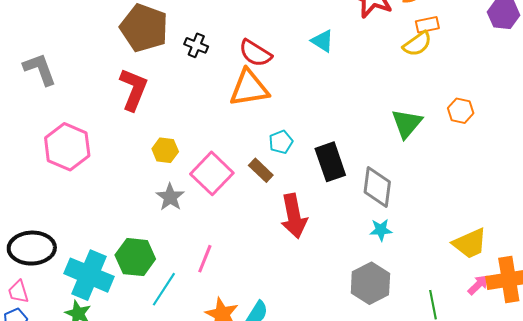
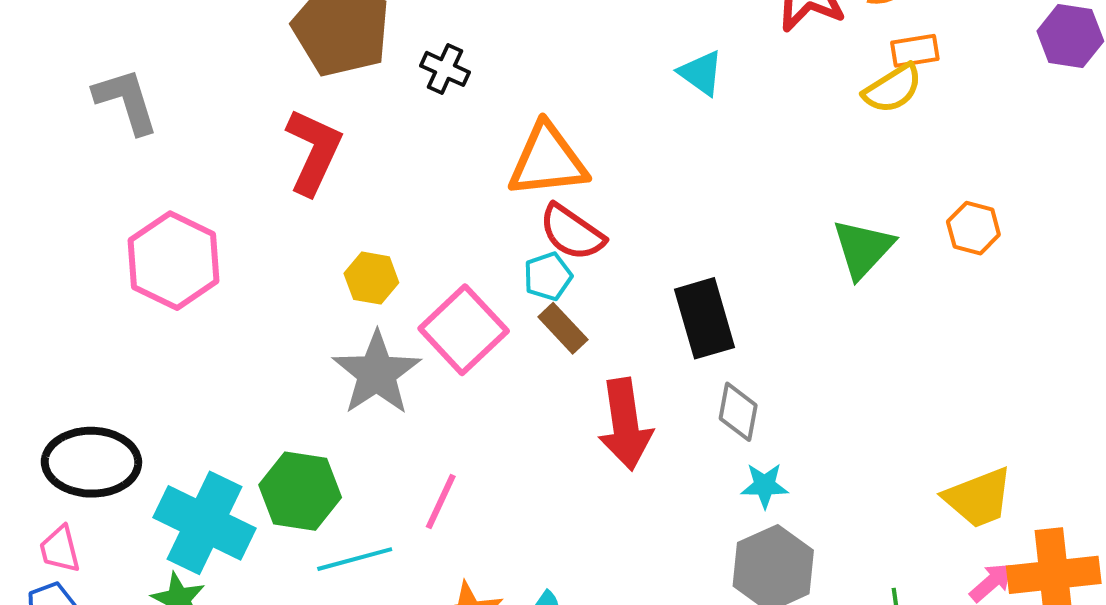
red semicircle: (255, 53) -> (572, 232), moved
cyan pentagon: (281, 142) -> (548, 276), moved
gray diamond: (377, 187) -> (738, 412), moved, size x0.7
gray star: (170, 197) -> (377, 373), size x1.5
cyan star: (381, 230) -> (765, 485), moved
cyan line: (164, 289) -> (355, 559), turned 39

